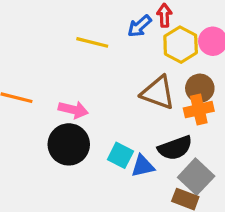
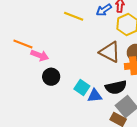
pink arrow: (73, 110) -> (40, 55), moved
black circle: (69, 144) -> (51, 77), size x0.7

